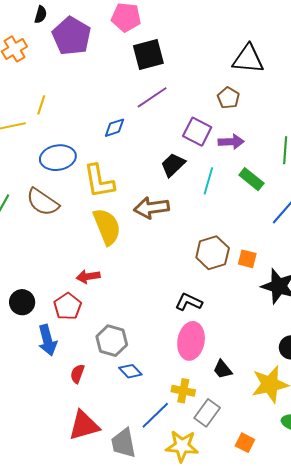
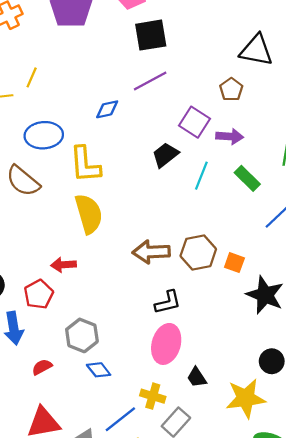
brown arrow: (152, 208) -> (151, 252), moved
black L-shape: (189, 302) -> (168, 302), turned 136
red semicircle: (77, 374) -> (42, 367), turned 36

